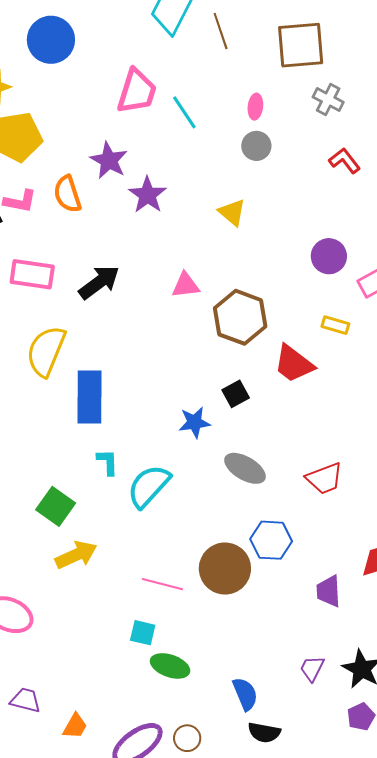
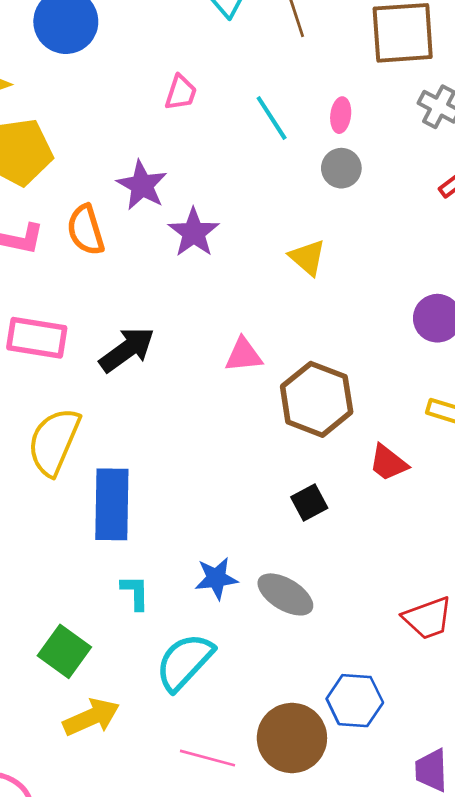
pink trapezoid: (137, 91) -> (181, 93), size x0.6
cyan line: (184, 112) -> (272, 118), moved
red trapezoid: (294, 364) -> (388, 463), size x0.7
blue star: (194, 422) -> (216, 578), moved
gray ellipse: (245, 468) -> (285, 594), moved
cyan semicircle: (149, 486) -> (184, 662), moved

